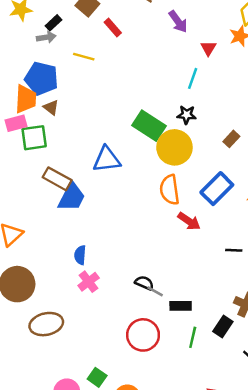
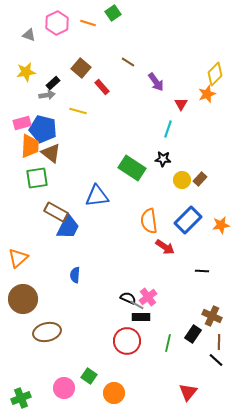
brown triangle: (51, 107) -> (51, 153), size x1.5
pink rectangle: (16, 123) -> (22, 123), moved
yellow circle: (174, 147) -> (182, 180), moved, size x0.6
pink cross: (89, 282) -> (148, 297), moved
black rectangle: (181, 306) -> (141, 317), moved

